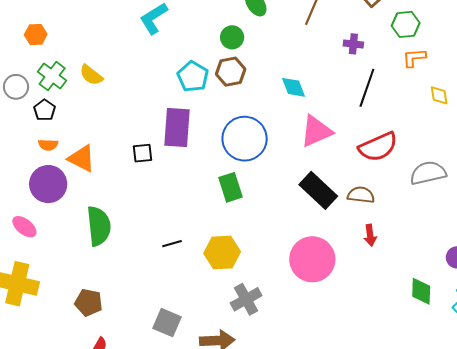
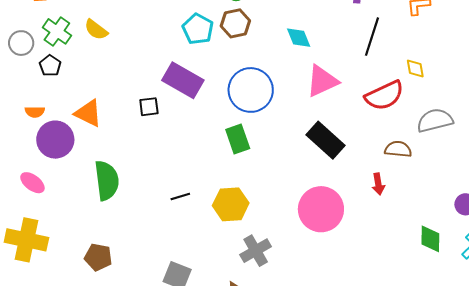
yellow diamond: (439, 95) -> (415, 68), moved
purple rectangle: (177, 127) -> (183, 80), turned -63
orange semicircle: (48, 145) -> (35, 112), moved
brown semicircle: (361, 195) -> (398, 149), moved

